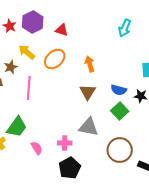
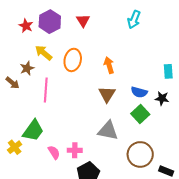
cyan arrow: (125, 28) -> (134, 19), moved
red triangle: (62, 30) -> (83, 21), moved, turned 40
orange ellipse: (55, 59) -> (73, 60), turned -35
pink cross: (65, 143) -> (75, 150), moved

